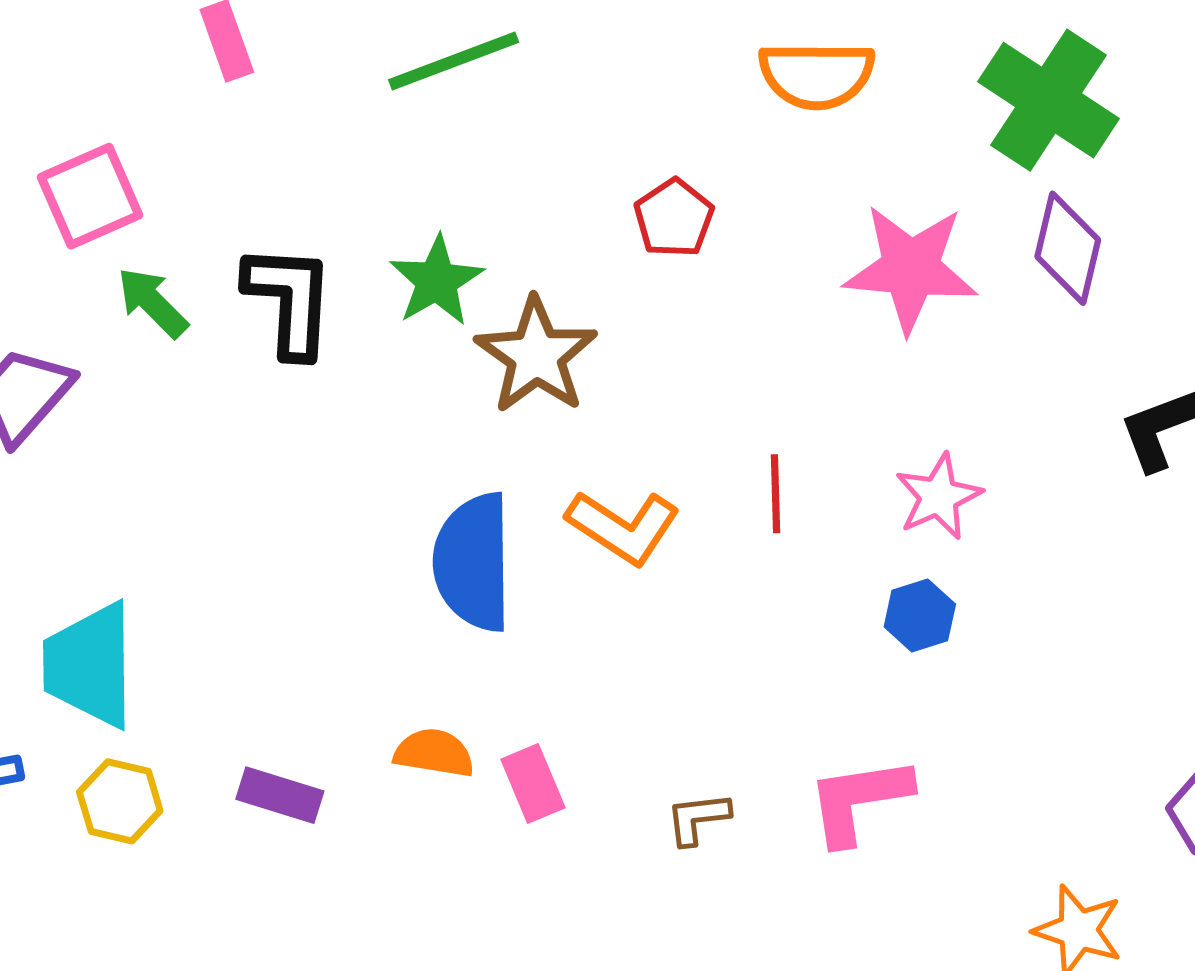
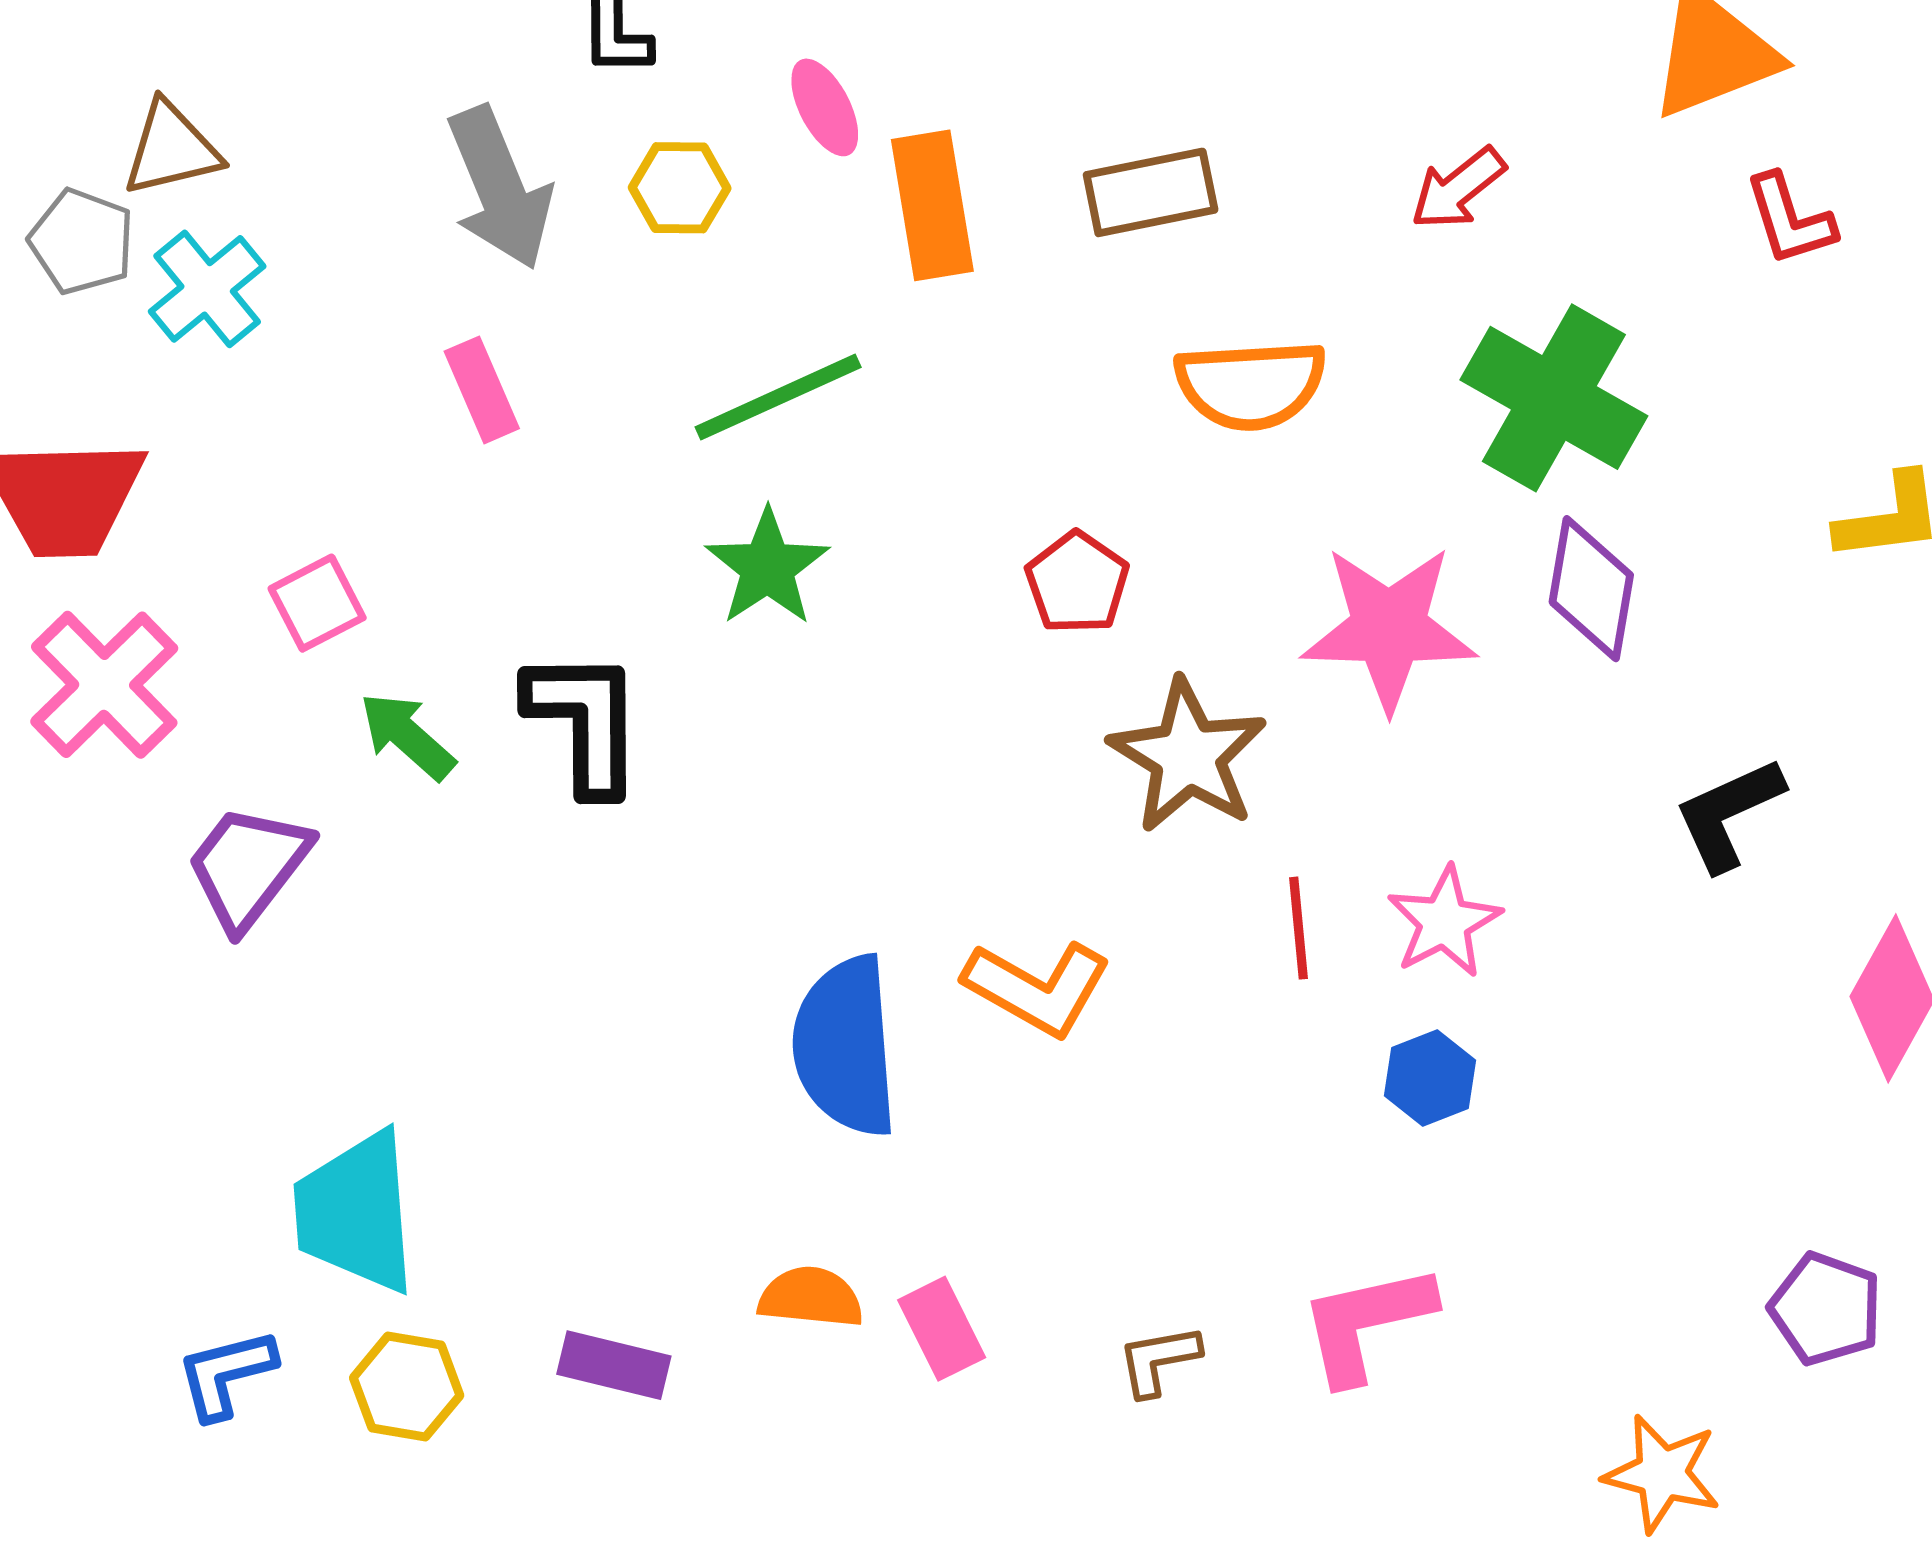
pink square: (90, 196) -> (317, 603), size x0.7
green star: (437, 281) -> (767, 567), moved
brown star: (536, 355) -> (1188, 756), moved
red line: (775, 494) -> (1299, 928), moved

